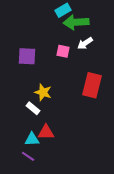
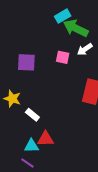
green arrow: (76, 22) -> (76, 28), turned 30
yellow star: (43, 92) -> (12, 99), moved

